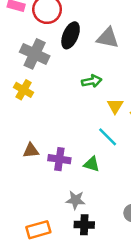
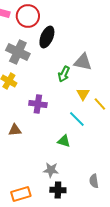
gray triangle: (108, 38) -> (83, 62), moved
green arrow: (92, 81) -> (64, 74), turned 126
purple cross: (59, 159) -> (38, 104), moved

